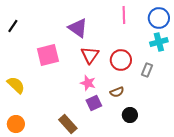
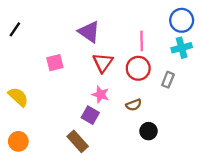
pink line: (124, 15) -> (142, 41), moved
pink square: (48, 55) -> (55, 63), size x0.7
purple square: (94, 103) -> (90, 115), moved, turned -35

